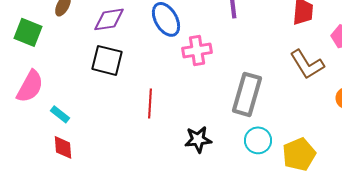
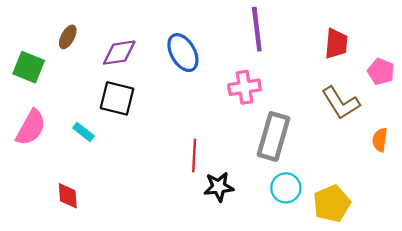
pink cross: (197, 50) -> (244, 87), moved
red line: (150, 103) -> (194, 155), moved
cyan rectangle: (60, 114) -> (83, 132), moved

